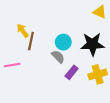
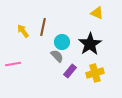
brown line: (31, 41) -> (43, 27), moved
black star: (92, 44) -> (90, 44), turned -30

